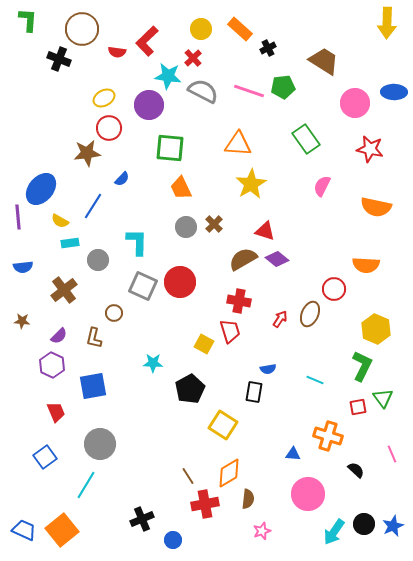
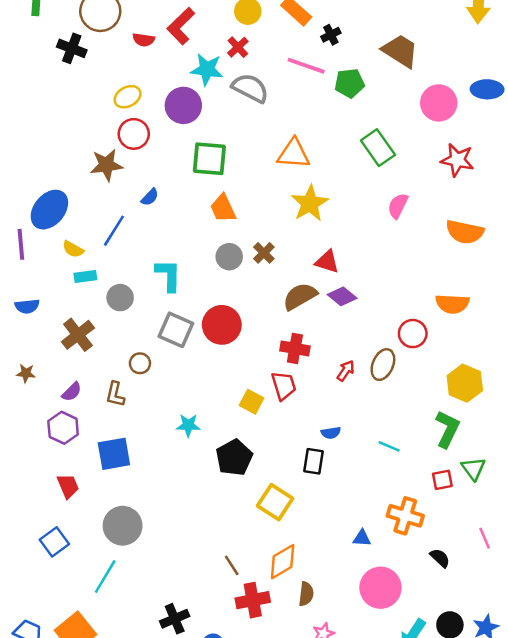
pink line: (249, 91) -> (306, 66), moved

